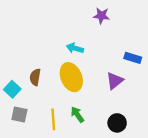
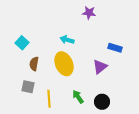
cyan square: (12, 89) -> (22, 43), moved
gray square: (19, 115) -> (28, 87), moved
green arrow: (77, 115) -> (78, 97), moved

